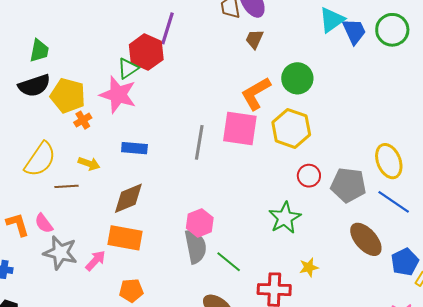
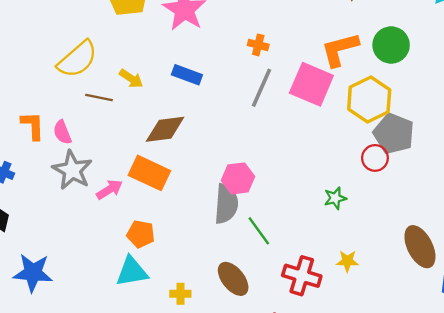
orange cross: (83, 120) -> (258, 45), moved, turned 30
gray pentagon: (348, 185) -> (394, 134), moved
green star: (285, 218) -> (335, 198), size x0.6

